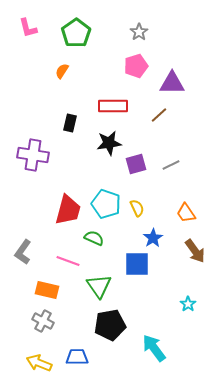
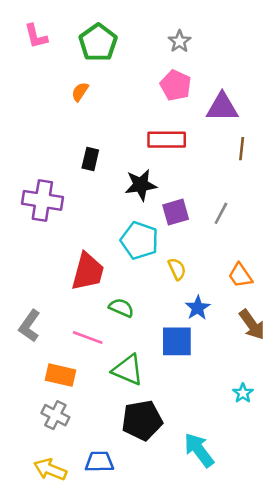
pink pentagon: (136, 66) -> (176, 85), turned -30
red rectangle: (113, 106) -> (167, 140), moved
brown line: (159, 115) -> (242, 149), moved, turned -42
gray line: (171, 165) -> (221, 213), turned -36
cyan pentagon: (106, 204) -> (139, 241), moved
green triangle: (99, 286) -> (128, 370), turned -32

